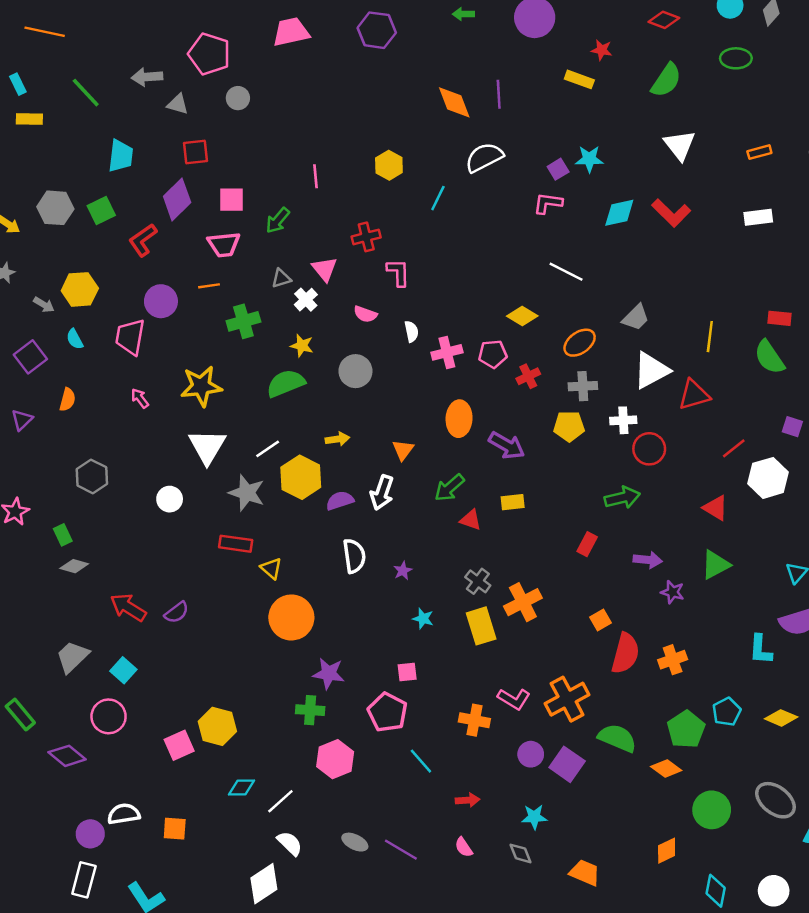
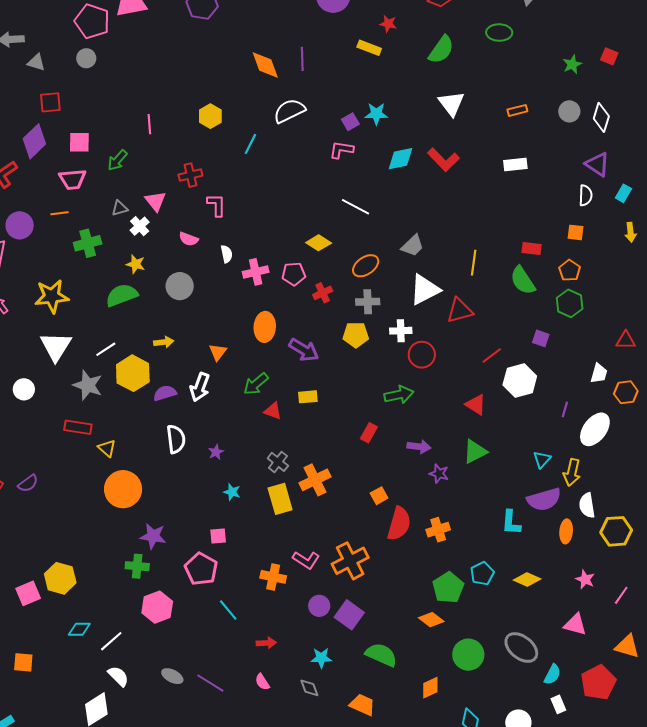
pink pentagon: (209, 54) -> (92, 21), moved
green semicircle: (617, 738) -> (381, 655), moved

